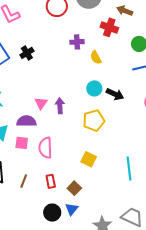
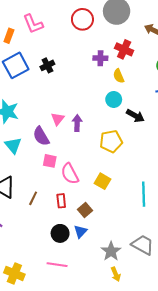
red cross: (109, 27) -> (124, 49), moved
cyan circle: (94, 88) -> (114, 99), moved
purple semicircle: (26, 121) -> (41, 136), turned -126
pink square: (22, 143) -> (50, 161), moved
pink semicircle: (45, 148) -> (70, 174), moved, turned -30

